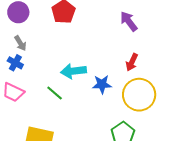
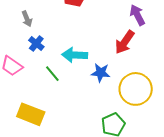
red arrow: (132, 62) -> (125, 42), moved, size x1.4
blue cross: (15, 63) -> (36, 43), moved

